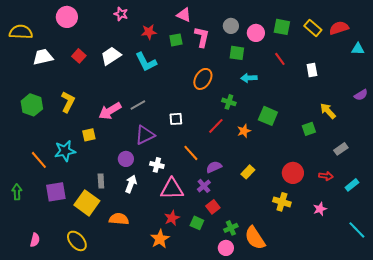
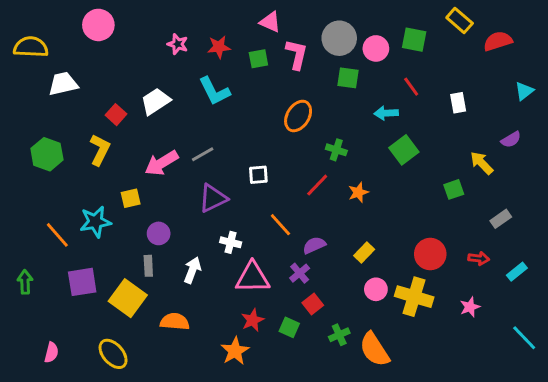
pink star: (121, 14) -> (178, 44), moved
gray circle: (231, 26) -> (339, 38), size x1.5
yellow rectangle: (313, 28) -> (460, 21), moved
cyan triangle: (358, 49) -> (524, 91), moved, turned -40
red square: (79, 56) -> (116, 115), moved
white trapezoid: (111, 56) -> (156, 101), moved
cyan arrow: (249, 78) -> (386, 113), moved
purple semicircle: (361, 95) -> (511, 140), moved
green square: (268, 116) -> (404, 150), moved, turned 30
purple circle: (126, 159) -> (159, 233), moved
yellow cross: (282, 202) -> (414, 297), size x1.4
pink circle: (226, 248) -> (376, 289), moved

